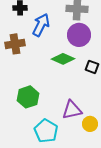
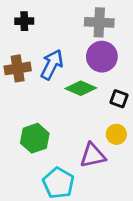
blue arrow: (41, 25) -> (52, 65), moved
yellow circle: (90, 124) -> (116, 134), moved

